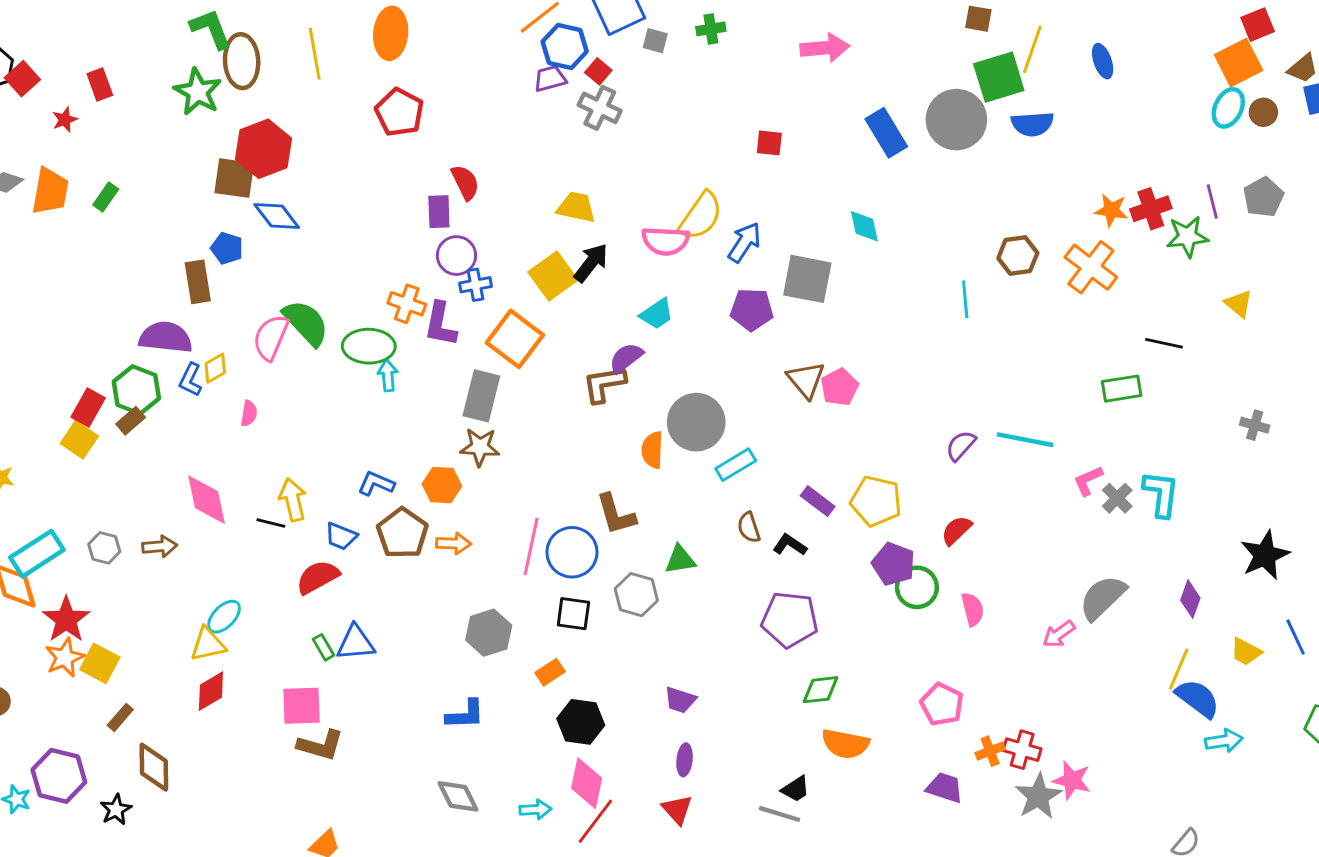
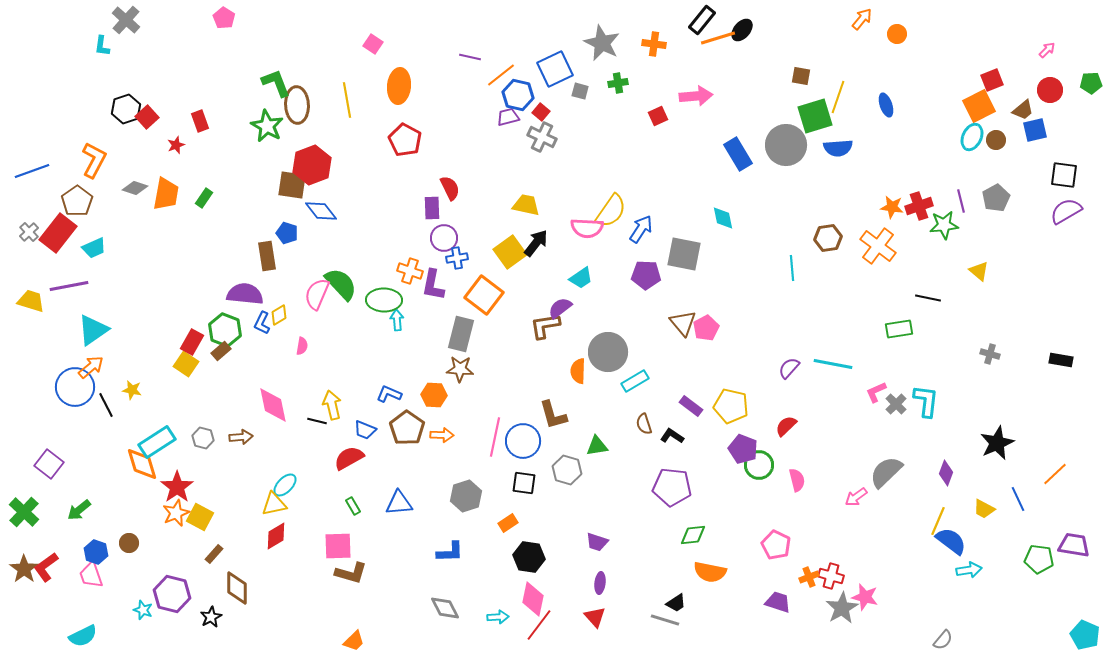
red square: (769, 143) -> (658, 116), moved, turned -30
blue triangle: (356, 643) -> (399, 503), moved

